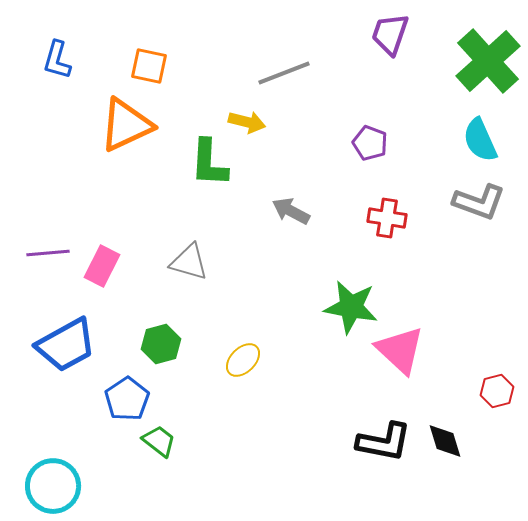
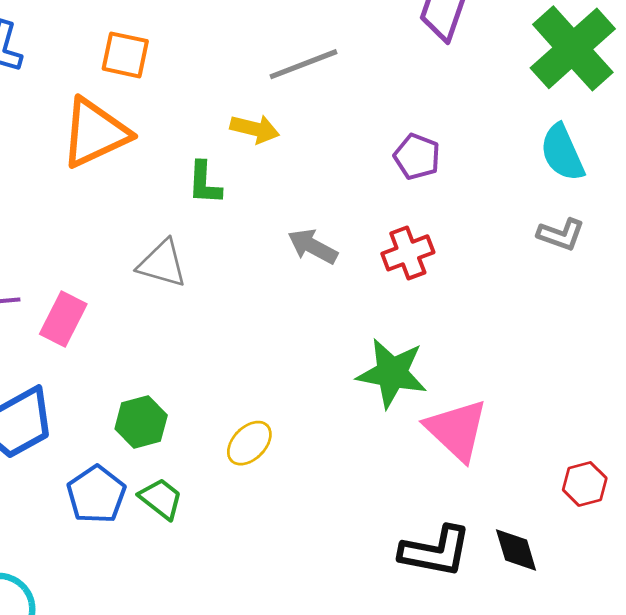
green L-shape: (209, 163) -> (204, 183), size x0.7
gray L-shape: (479, 202) -> (561, 235), size x0.7
red cross: (387, 218) -> (408, 253), moved, turned -30
gray triangle: (189, 262) -> (162, 264), moved
green trapezoid: (159, 441) -> (161, 499), moved

